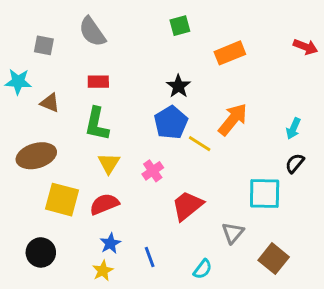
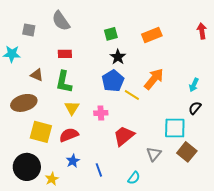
green square: (180, 26) -> (111, 34), moved
red arrow: (305, 47) -> (202, 31), turned -119
brown triangle: (50, 103) -> (37, 75), moved
pink cross: (153, 171) -> (101, 113), turned 32
black circle: (41, 252) -> (27, 167), size x1.4
brown square: (274, 259) -> (187, 152), moved
yellow star: (103, 271) -> (52, 179), moved

